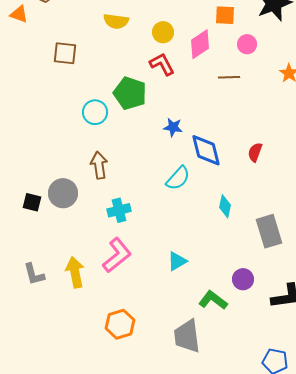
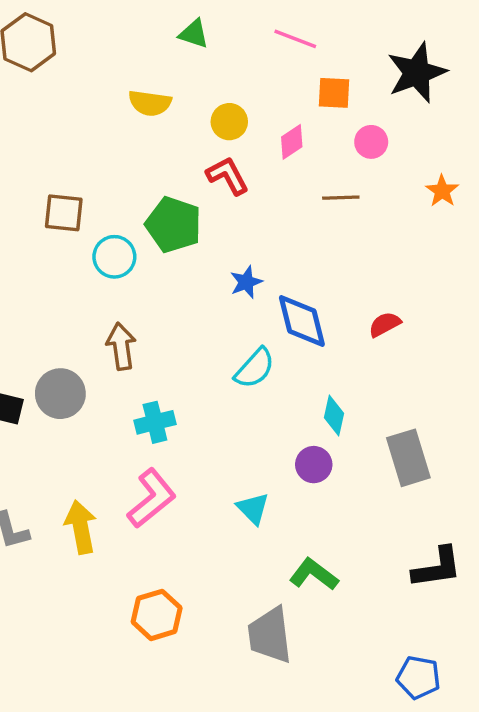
pink diamond: (200, 44) -> (292, 142), size x0.7
brown square: (65, 53) -> (64, 213), moved
blue star: (173, 127) -> (246, 282), turned -30
red semicircle: (255, 152) -> (385, 324), turned 42
cyan triangle: (177, 261) -> (253, 508), turned -45
purple circle: (243, 279) -> (314, 465), moved

